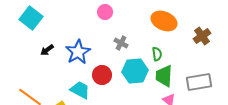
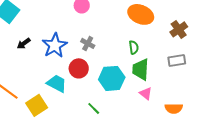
gray cross: (121, 43) -> (88, 43), moved
cyan hexagon: (135, 71) -> (112, 78), moved
gray rectangle: (199, 82) -> (177, 60), moved, size x0.7

